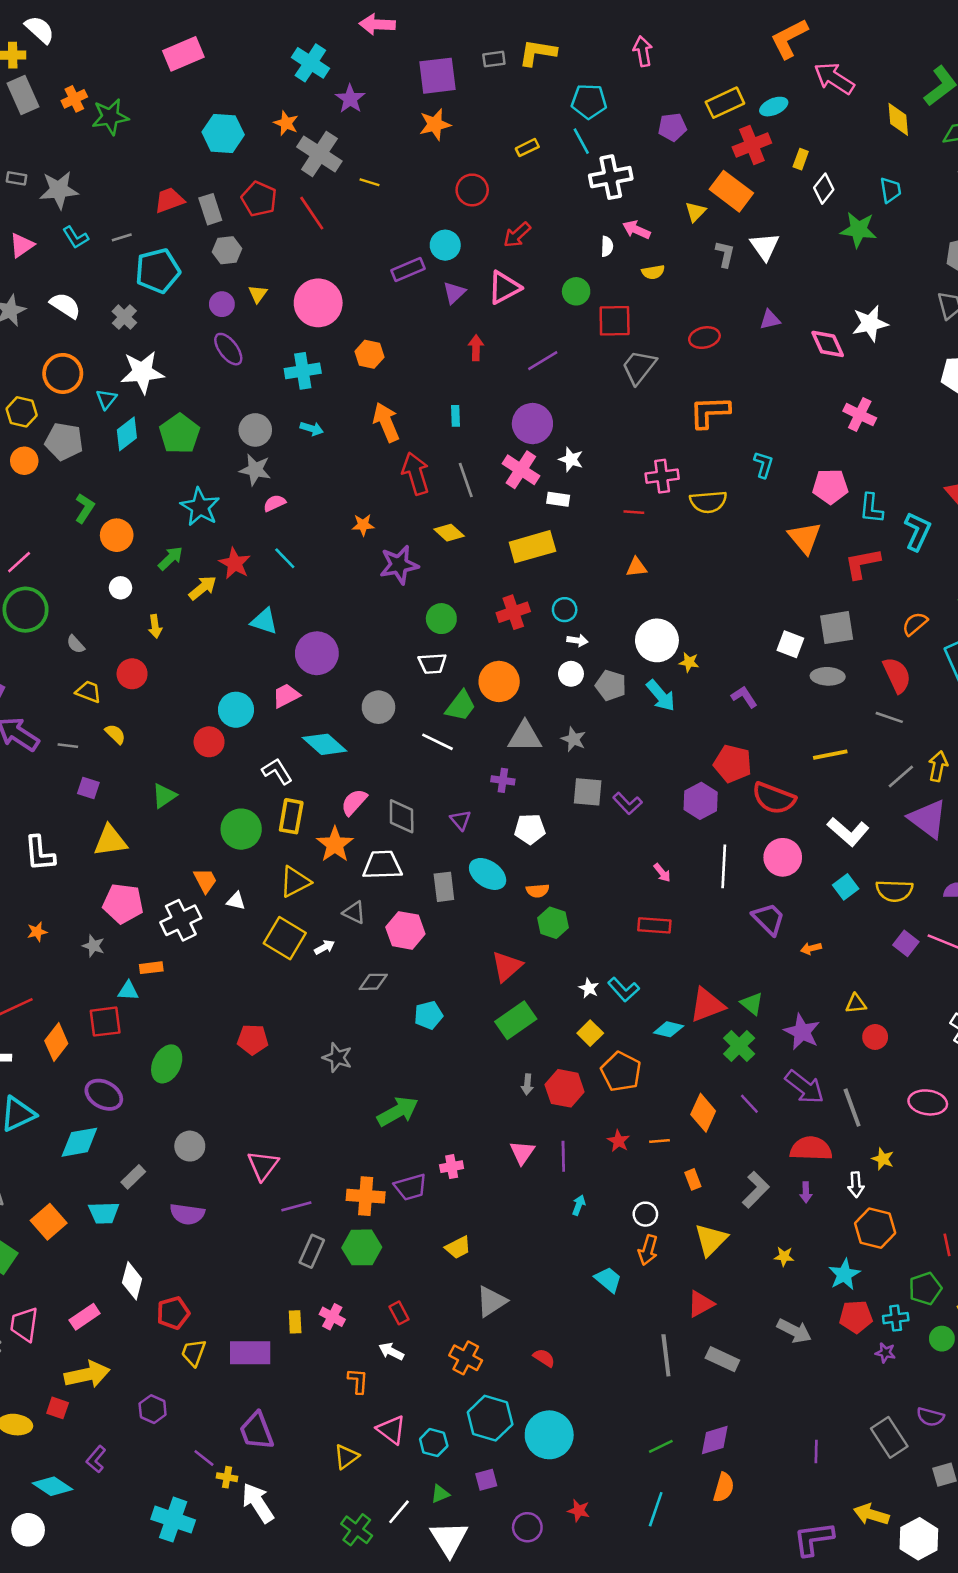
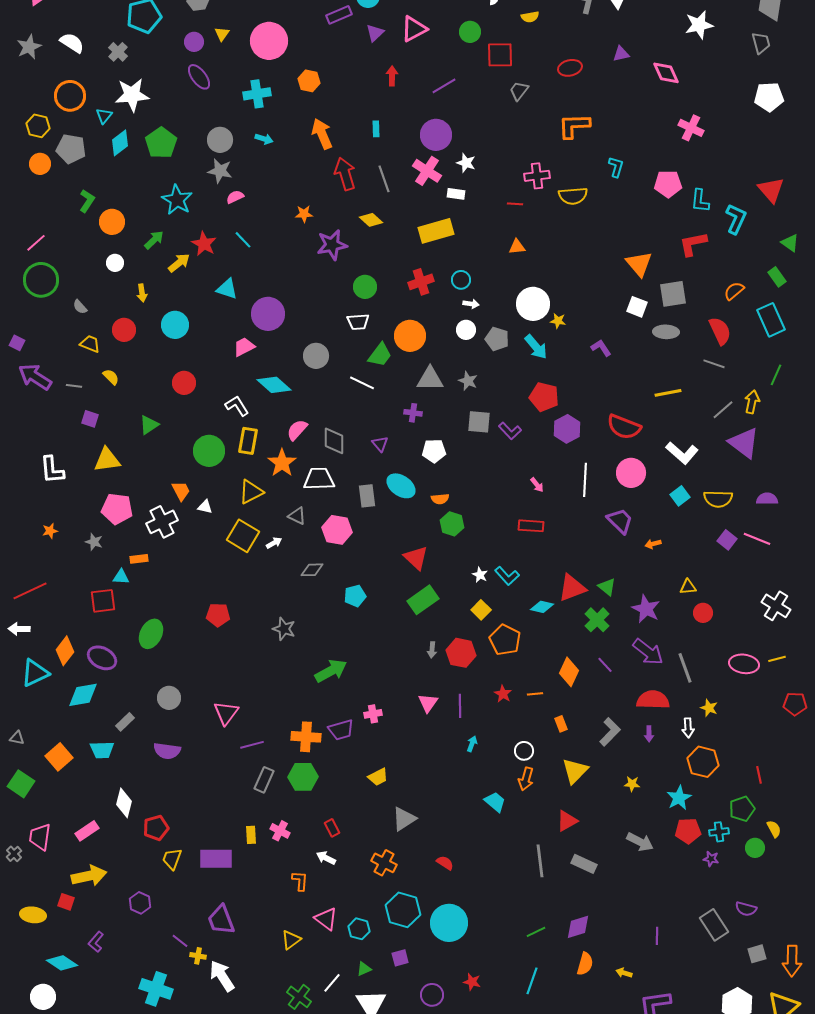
white star: (870, 323) -> (699, 25), moved
gray trapezoid: (639, 367) -> (519, 91), size x0.7
orange triangle: (805, 538) -> (639, 264), moved
cyan circle: (236, 710) -> (175, 325), moved
red pentagon: (733, 764) -> (544, 397), moved
red triangle: (507, 966) -> (416, 558), turned -36
orange diamond: (56, 1042) -> (65, 651), moved
yellow arrow: (871, 1514) -> (624, 973), moved, size x0.6

